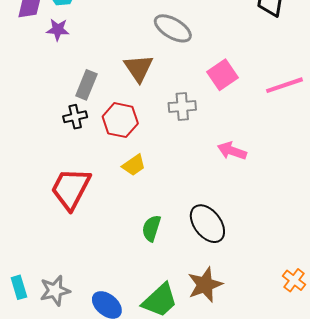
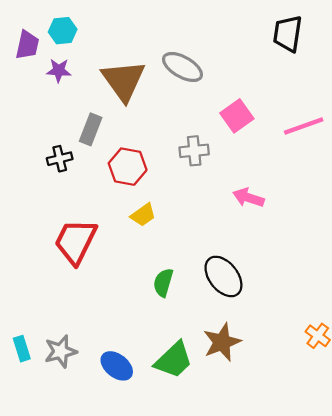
brown triangle: (139, 68) -> (123, 81), moved, size x1.4
black cross: (75, 117) -> (60, 159), moved

